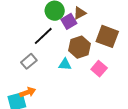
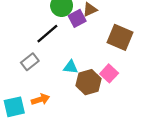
brown hexagon: (80, 47) -> (88, 82), moved
orange arrow: (28, 92) -> (40, 99), moved

